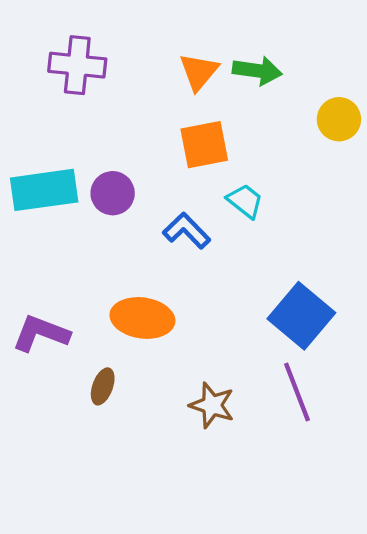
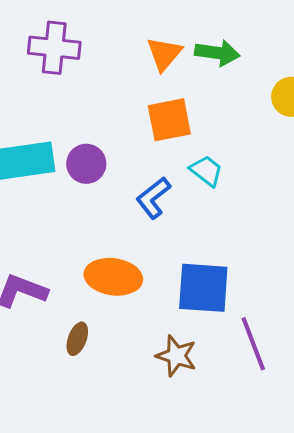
blue L-shape: (187, 231) -> (153, 198), turned -84
blue square: (301, 316) -> (203, 288), moved, turned -36

